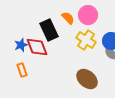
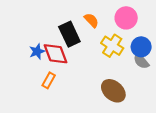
pink circle: (88, 15) -> (126, 18), moved
orange rectangle: (22, 70) -> (49, 80), moved, turned 48

